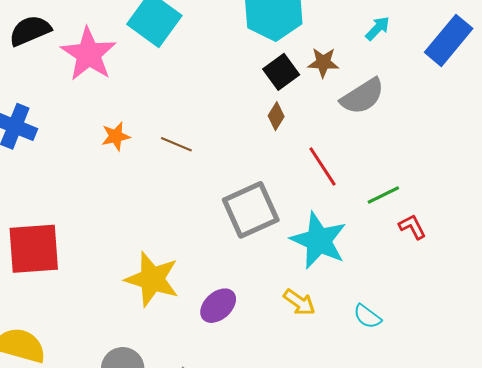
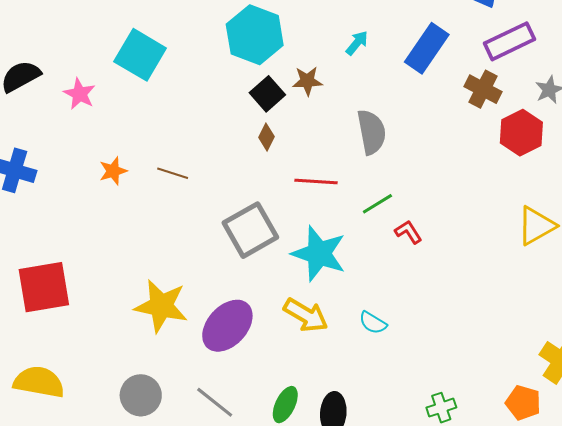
pink star: (89, 54) -> (80, 94), size x0.6
gray semicircle: (362, 96) -> (372, 132), moved, turned -63
red line: (323, 166) -> (316, 182), turned -48
yellow arrow: (299, 302) -> (306, 315), size x1.4
purple ellipse: (218, 306) -> (227, 326), size x1.5

